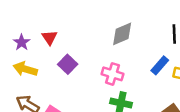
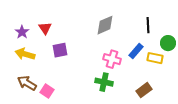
purple square: (68, 64) -> (60, 50), turned 35
pink cross: (112, 74) -> (112, 59), moved

